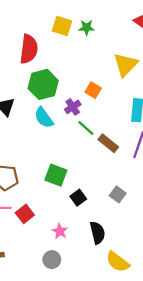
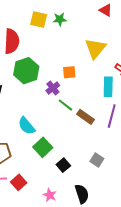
orange square: (93, 90) -> (69, 72), turned -32
cyan semicircle: (44, 118) -> (27, 126), moved
green square: (56, 175) -> (43, 147), turned 30

